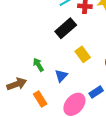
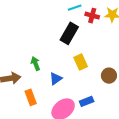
black rectangle: (66, 28) -> (69, 33), turned -30

